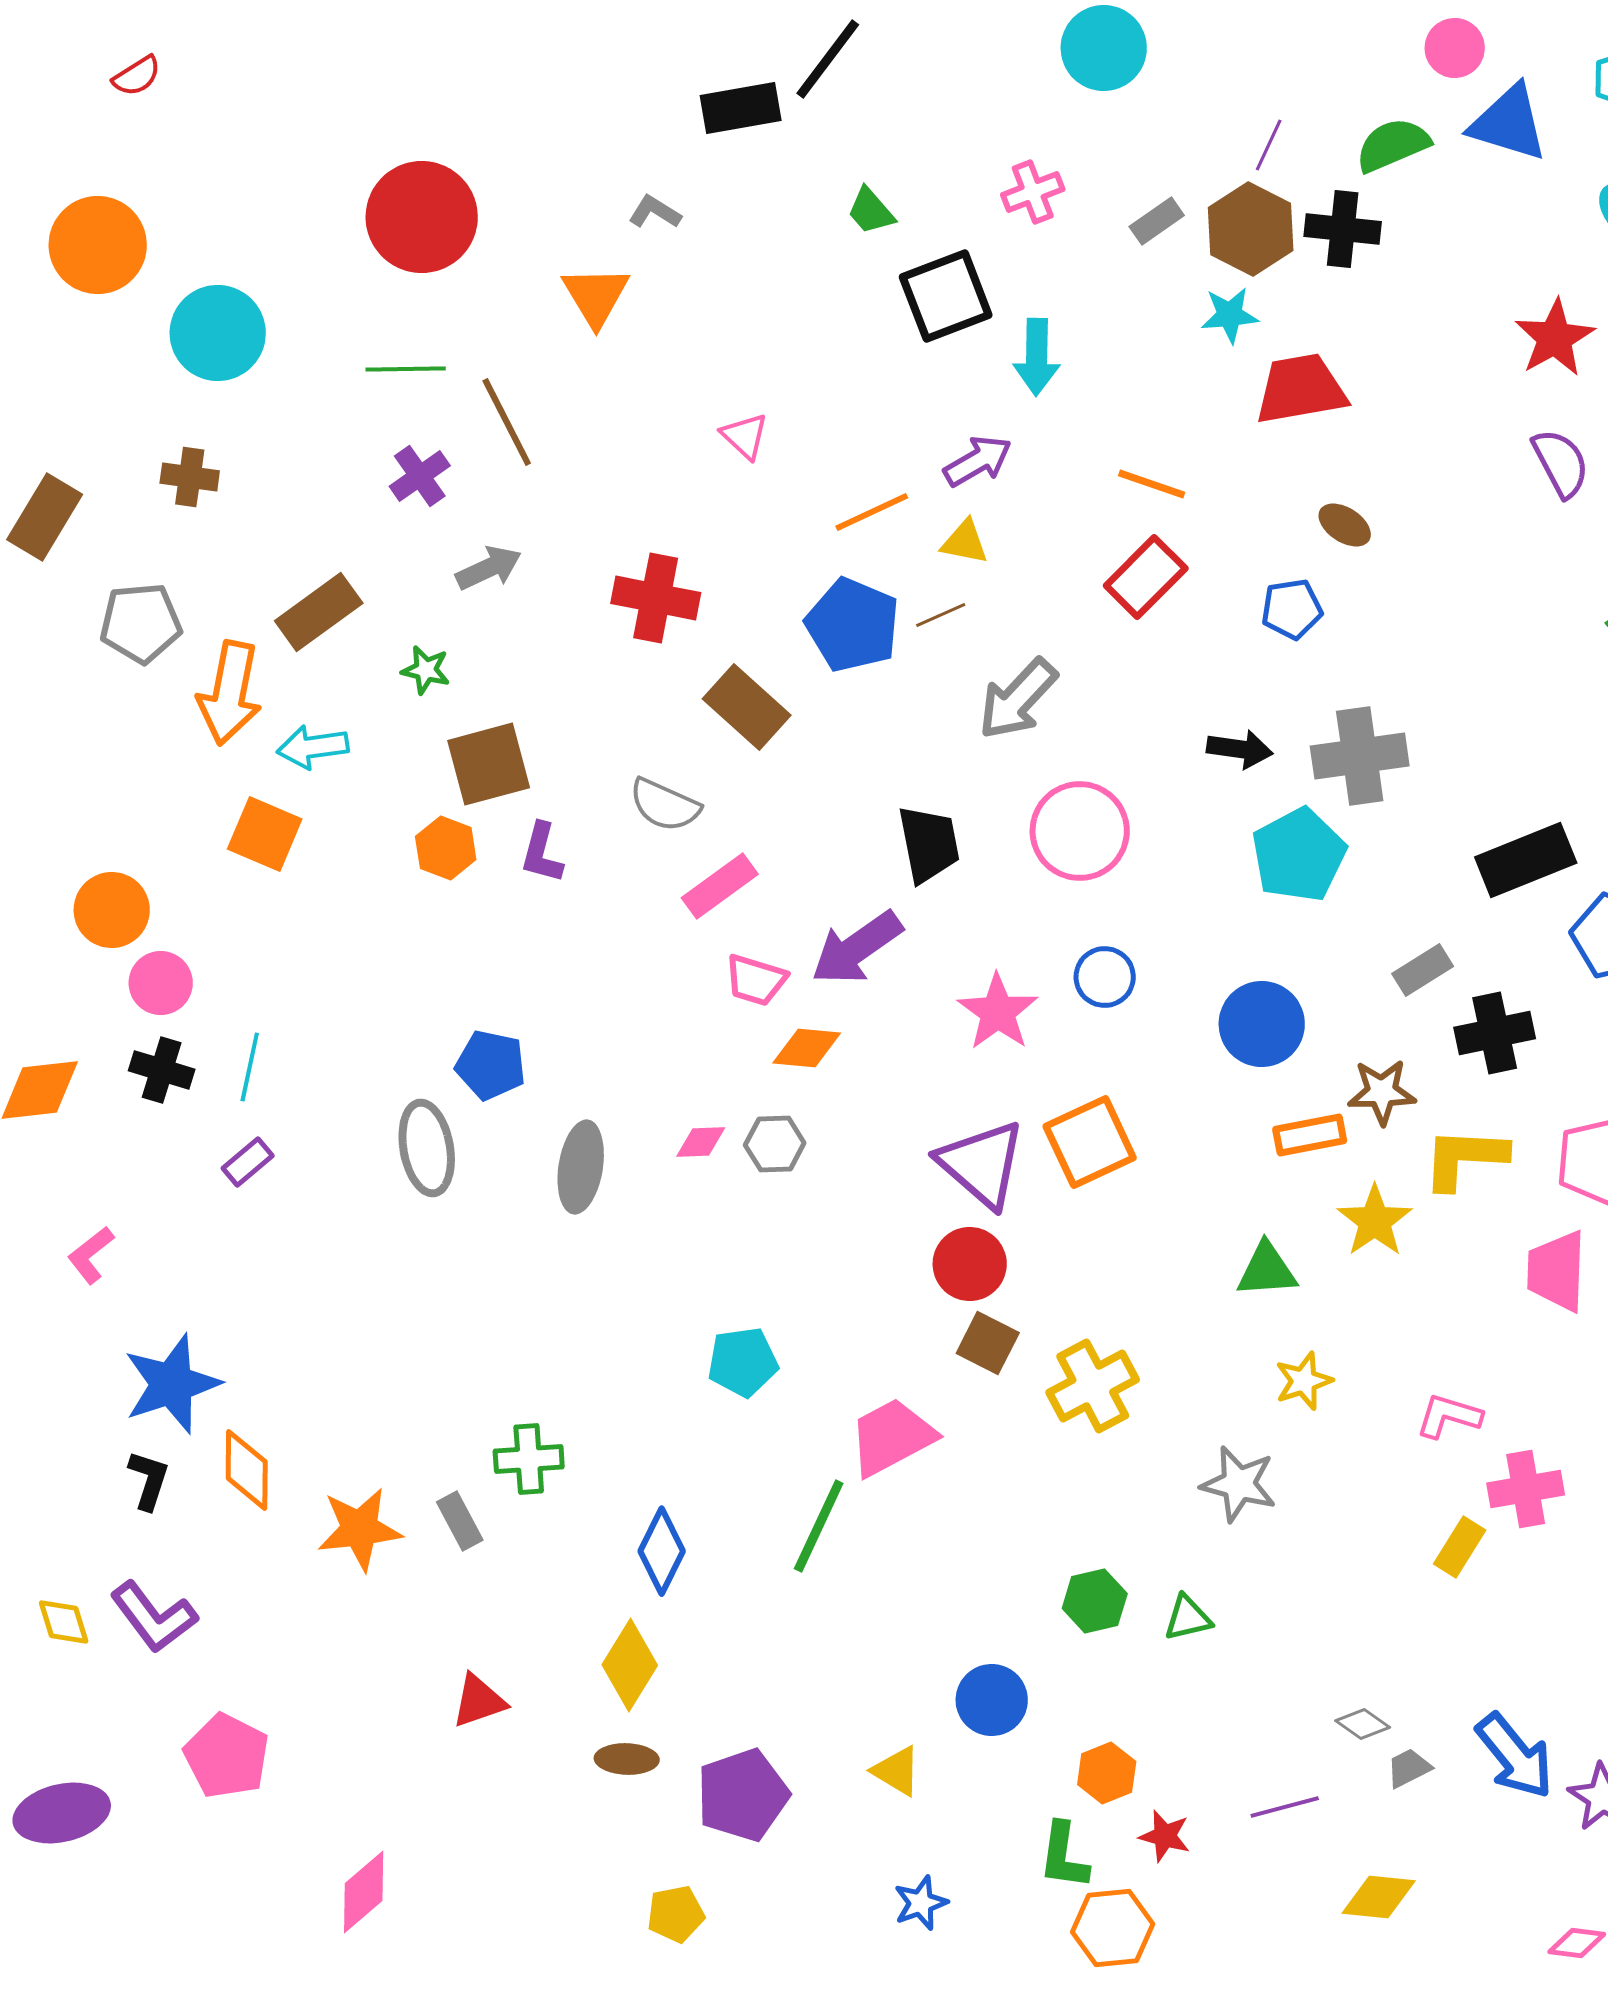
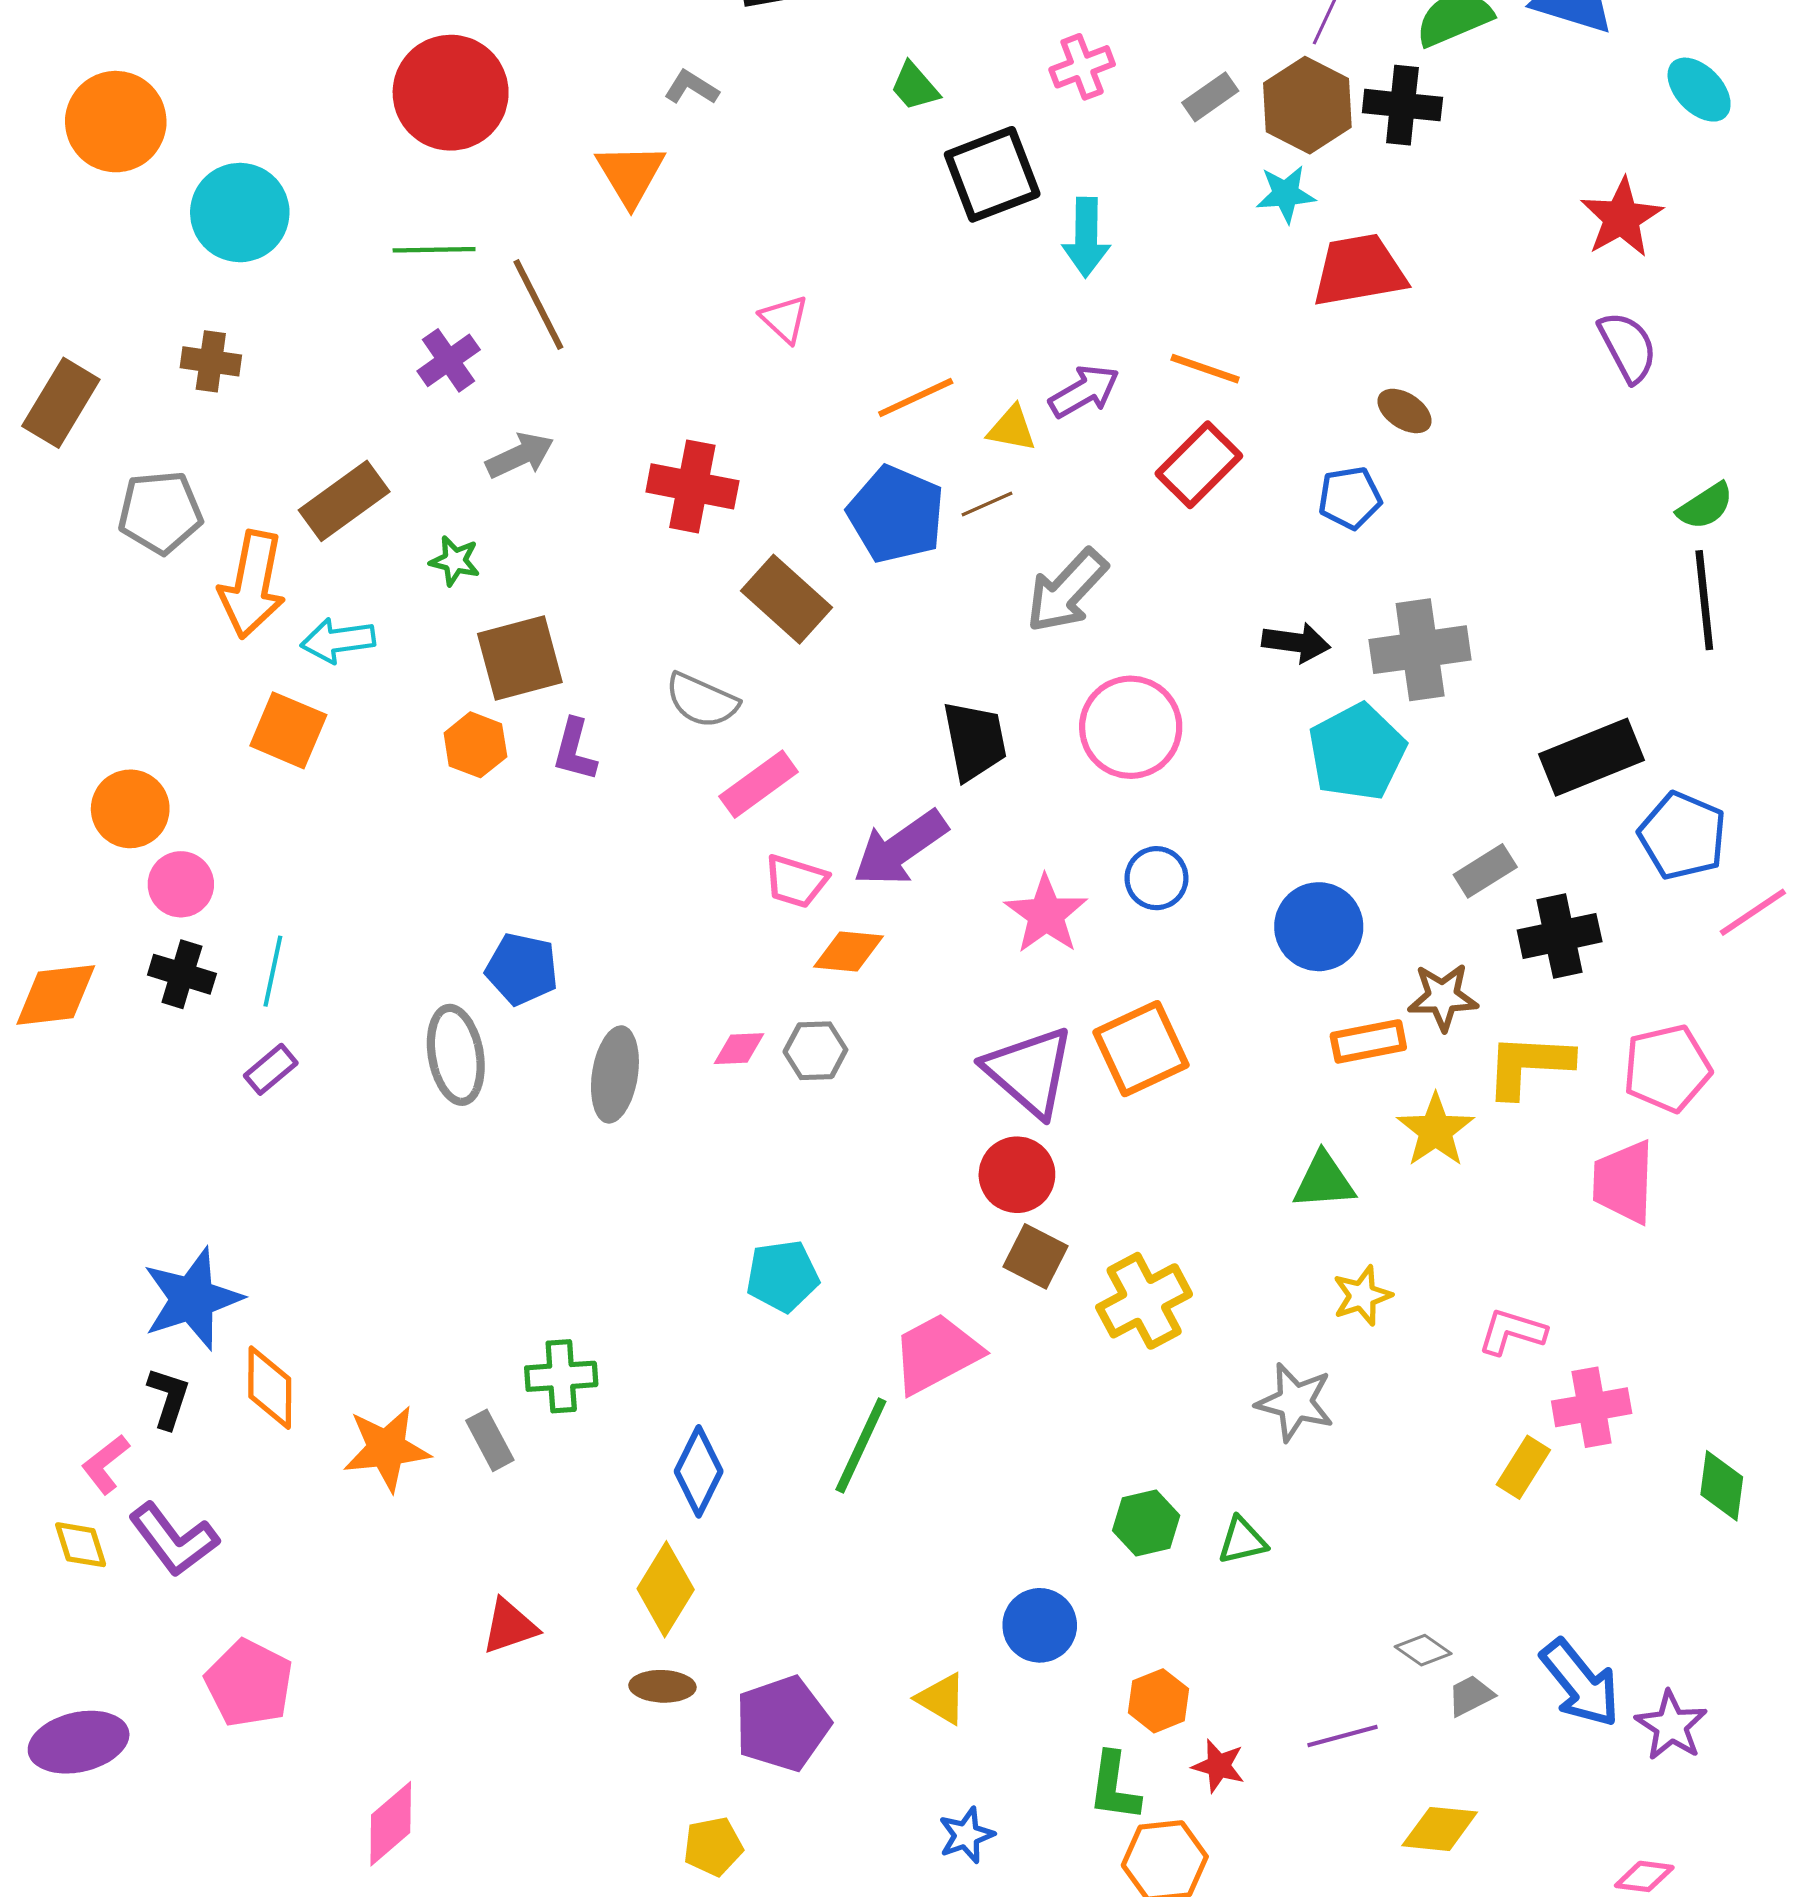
purple arrow: (978, 461) -> (1084, 391), moved
pink L-shape: (91, 1255) -> (105, 1464), moved

